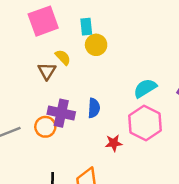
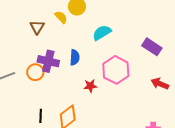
yellow semicircle: (63, 57) -> (61, 17), moved
cyan semicircle: (145, 88) -> (102, 33), moved

